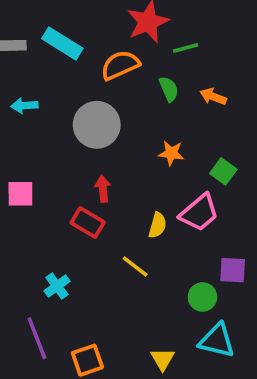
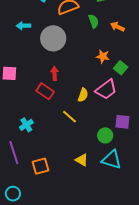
cyan arrow: (24, 106) -> (23, 26), moved
orange star: (171, 153) -> (103, 56), moved
yellow triangle: (163, 359) -> (82, 160), moved, turned -32

